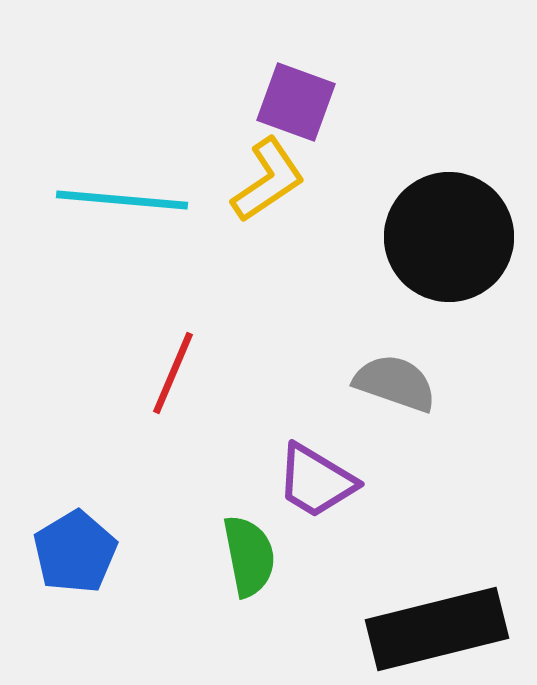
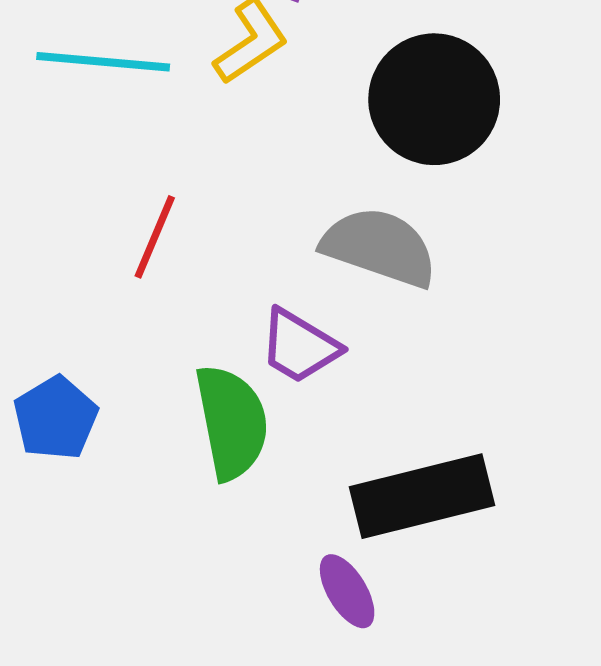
gray semicircle: (395, 383) -> (379, 247), size x1.4
green semicircle: (249, 556) -> (232, 422), size x1.4

